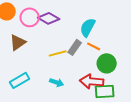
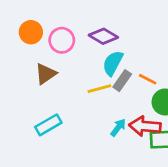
purple diamond: (49, 18) -> (103, 36), moved
cyan semicircle: (88, 27) -> (113, 63), moved
cyan arrow: (57, 82) -> (118, 128), moved, turned -72

